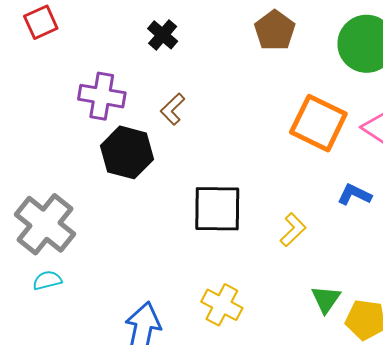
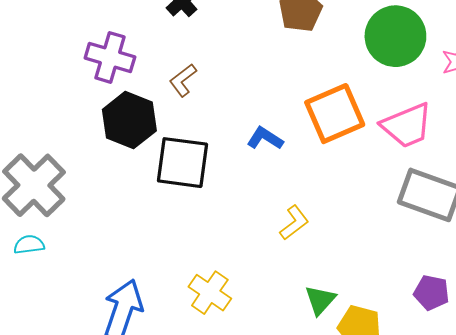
orange square: (318, 123) -> (335, 114), turned 34
blue L-shape: (354, 195) -> (265, 138), moved
black square: (217, 209) -> (182, 163), moved

